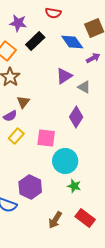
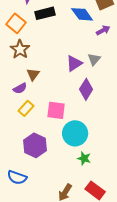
black rectangle: (35, 41) -> (45, 13), turned 30
purple triangle: (64, 76) -> (74, 63), moved
gray triangle: (84, 87) -> (94, 59), turned 40
purple hexagon: (30, 187) -> (35, 145), moved

